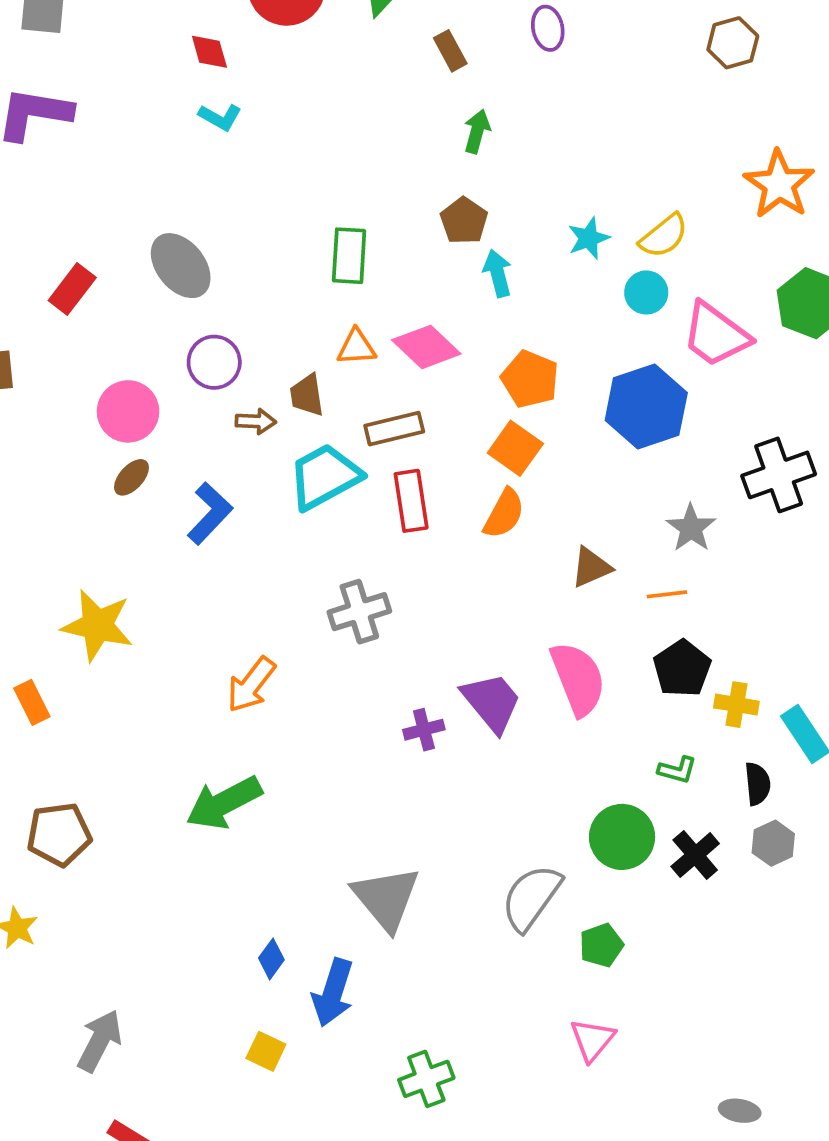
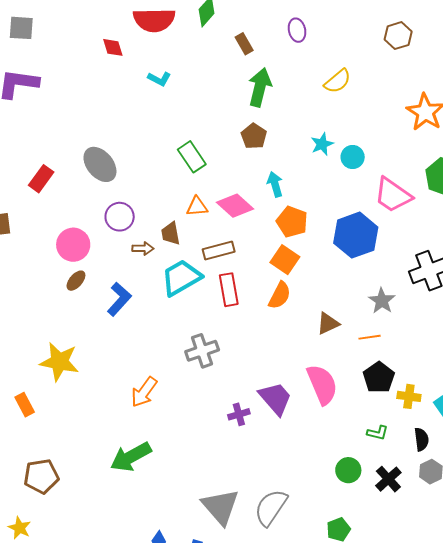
cyan L-shape: (220, 117) -> (159, 79), moved
green arrow: (477, 131) -> (260, 87), size x1.6
yellow semicircle: (664, 236) -> (338, 81), moved
green rectangle: (349, 256) -> (192, 157), turned -36
cyan arrow: (498, 273) -> (275, 184), moved
cyan circle: (646, 292) -> (353, 157), moved
green circle: (622, 837) -> (348, 470), size x0.7
gray semicircle: (531, 898) -> (271, 507), moved

